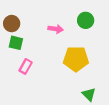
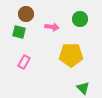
brown circle: (12, 24) -> (26, 14), moved
green square: (16, 43) -> (19, 32), moved

